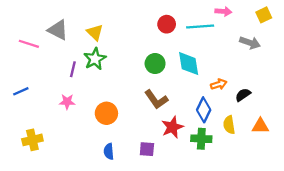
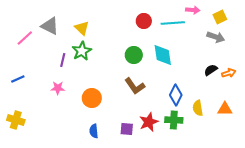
yellow square: (264, 15) -> (220, 17), moved
pink line: (29, 44) -> (25, 38), turned -60
orange arrow: (219, 84) -> (229, 73), moved
black semicircle: (243, 95) -> (211, 70), moved
red star: (172, 127) -> (149, 122), moved
yellow cross: (32, 140) -> (16, 120), moved, turned 30

